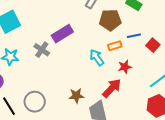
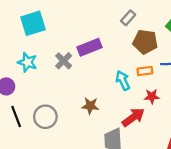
brown star: (76, 96) -> (90, 106), moved

